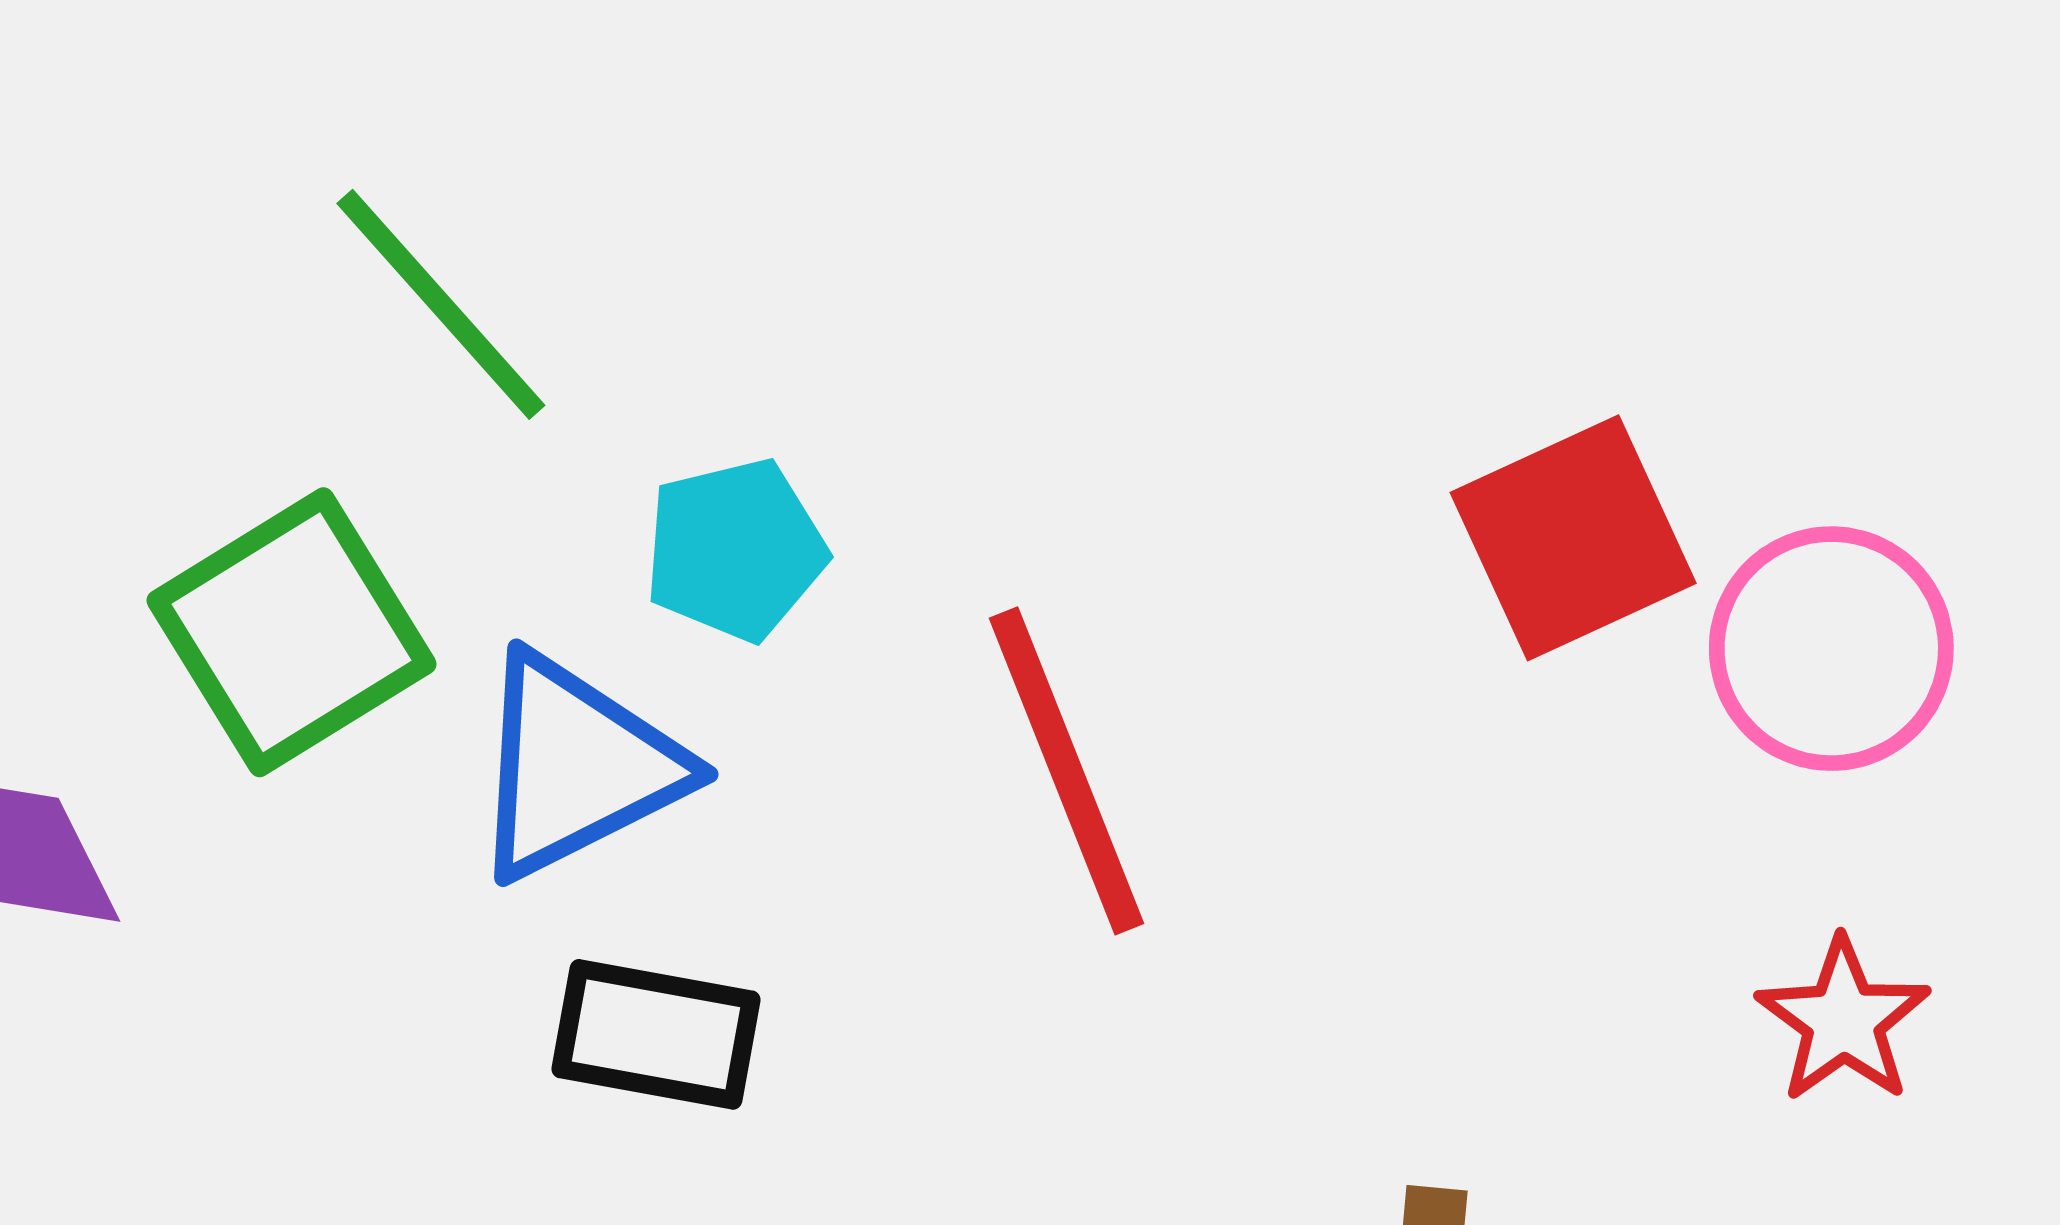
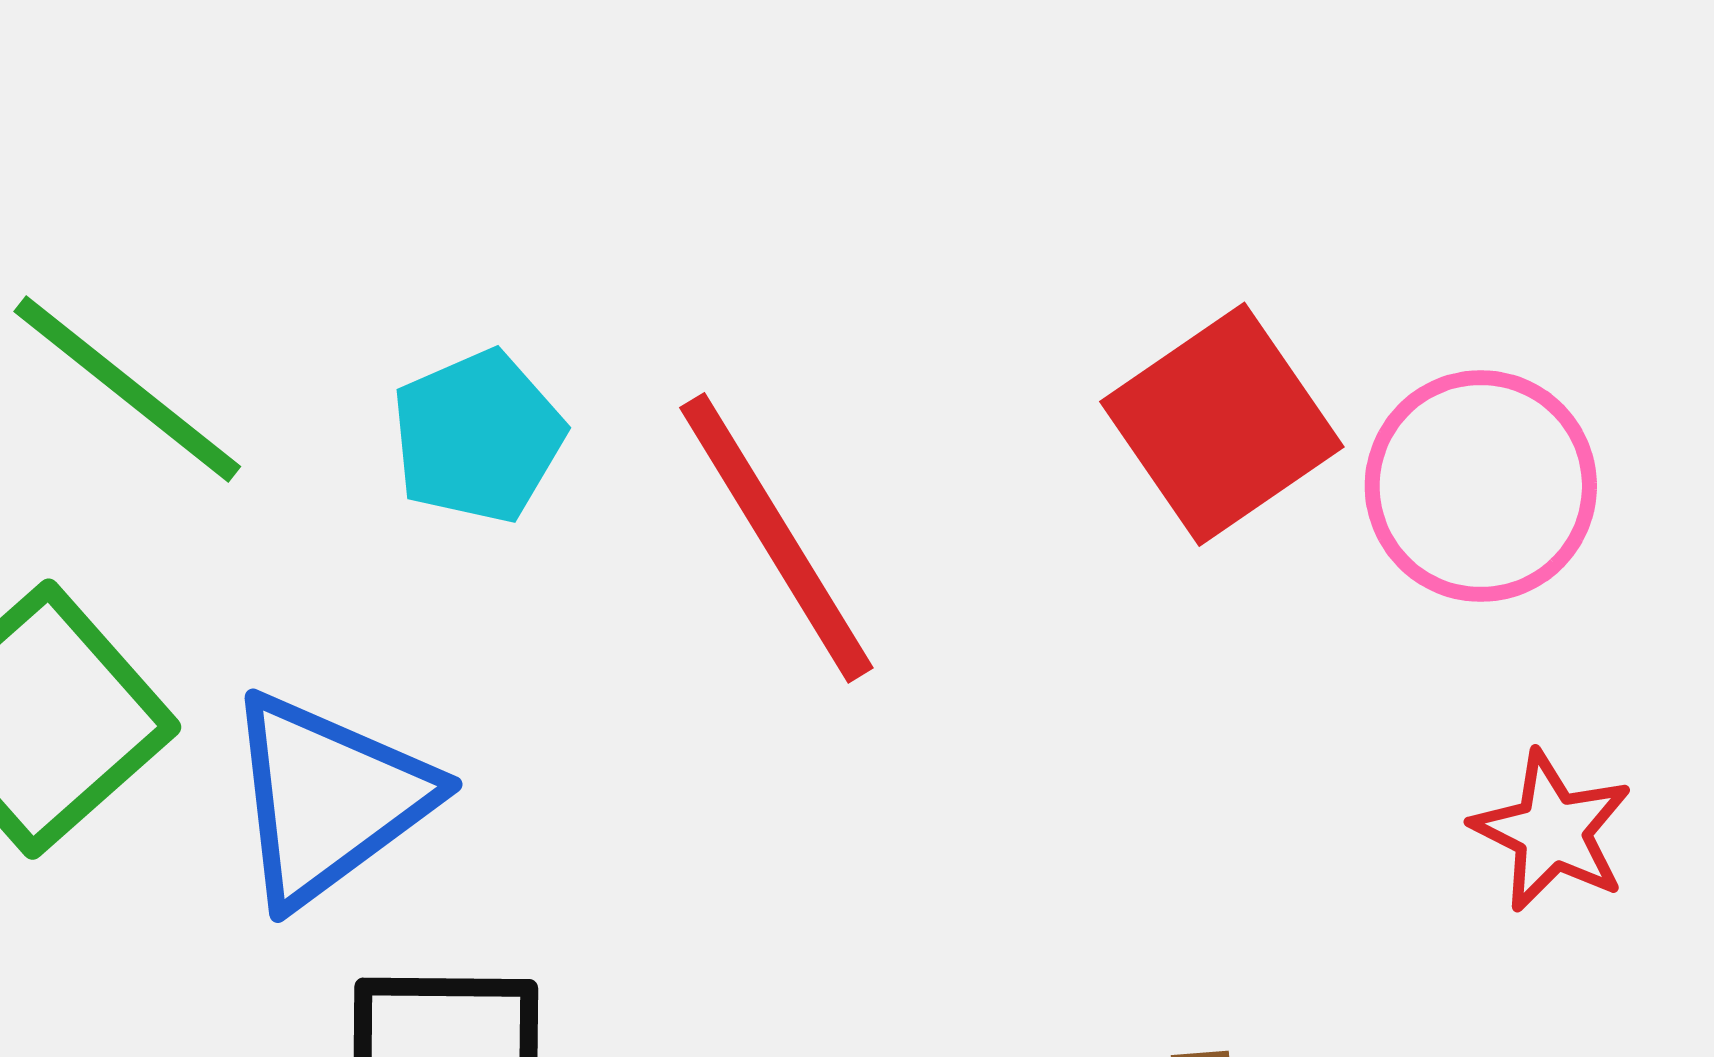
cyan pentagon: (735, 550) -> (478, 437), moved
red line: (1066, 771) -> (776, 538), moved

